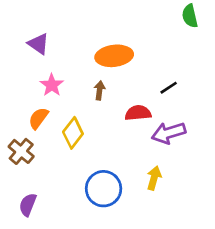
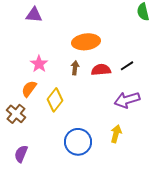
purple triangle: (38, 44) -> (34, 15), moved, turned -30
red semicircle: (138, 113) -> (101, 70), moved

